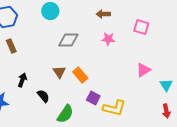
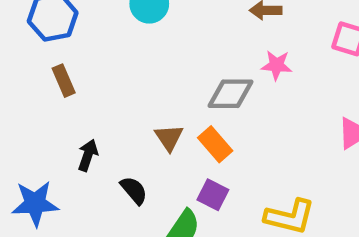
gray diamond: (68, 40) -> (230, 94), moved
purple square: (93, 98) -> (213, 195), moved

